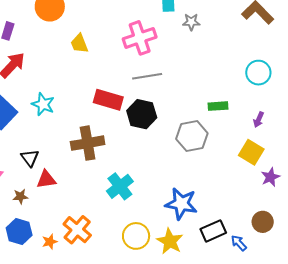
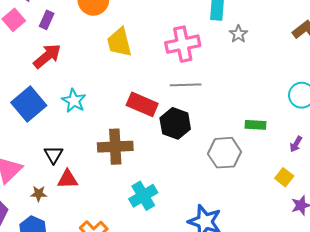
gray star: (191, 22) -> (238, 34), turned 30
yellow trapezoid: (79, 44) -> (119, 42), size x1.4
yellow square: (251, 152) -> (284, 177), size x0.7

